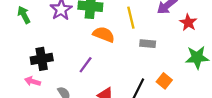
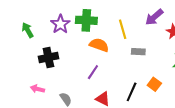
black cross: (42, 59) -> (48, 58), moved
purple line: (86, 65) -> (93, 72), moved

